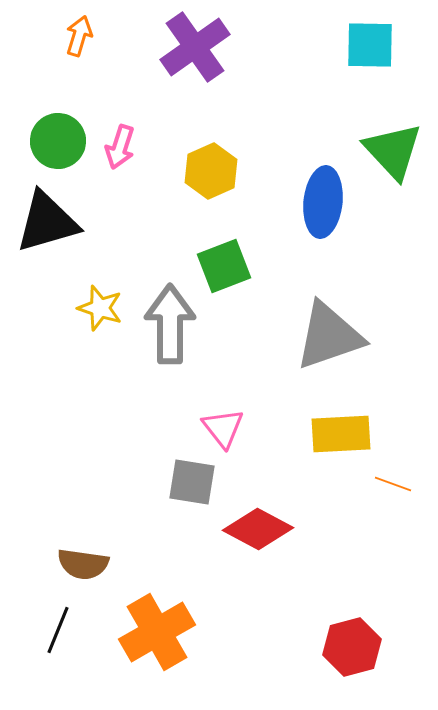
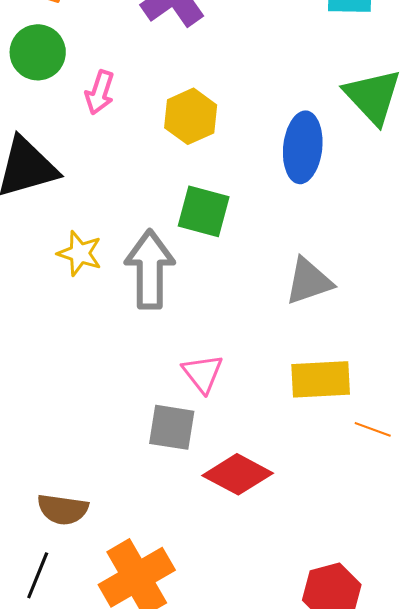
green circle: (58, 141) -> (38, 52), moved
green square: (224, 266) -> (204, 211), turned 36
gray triangle: (329, 336) -> (309, 281), size x0.7

